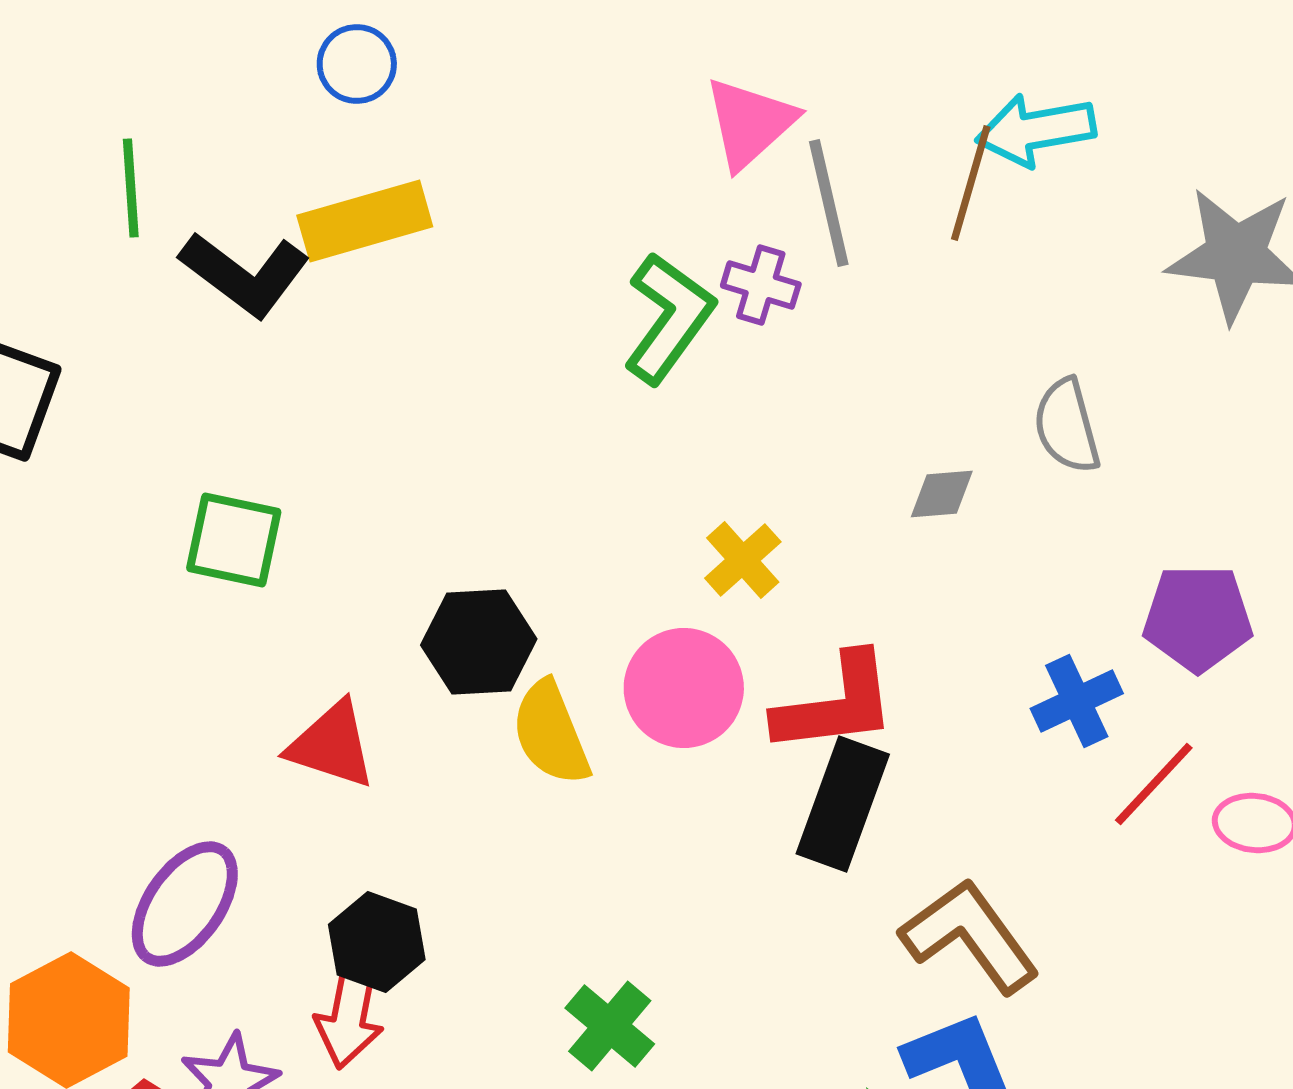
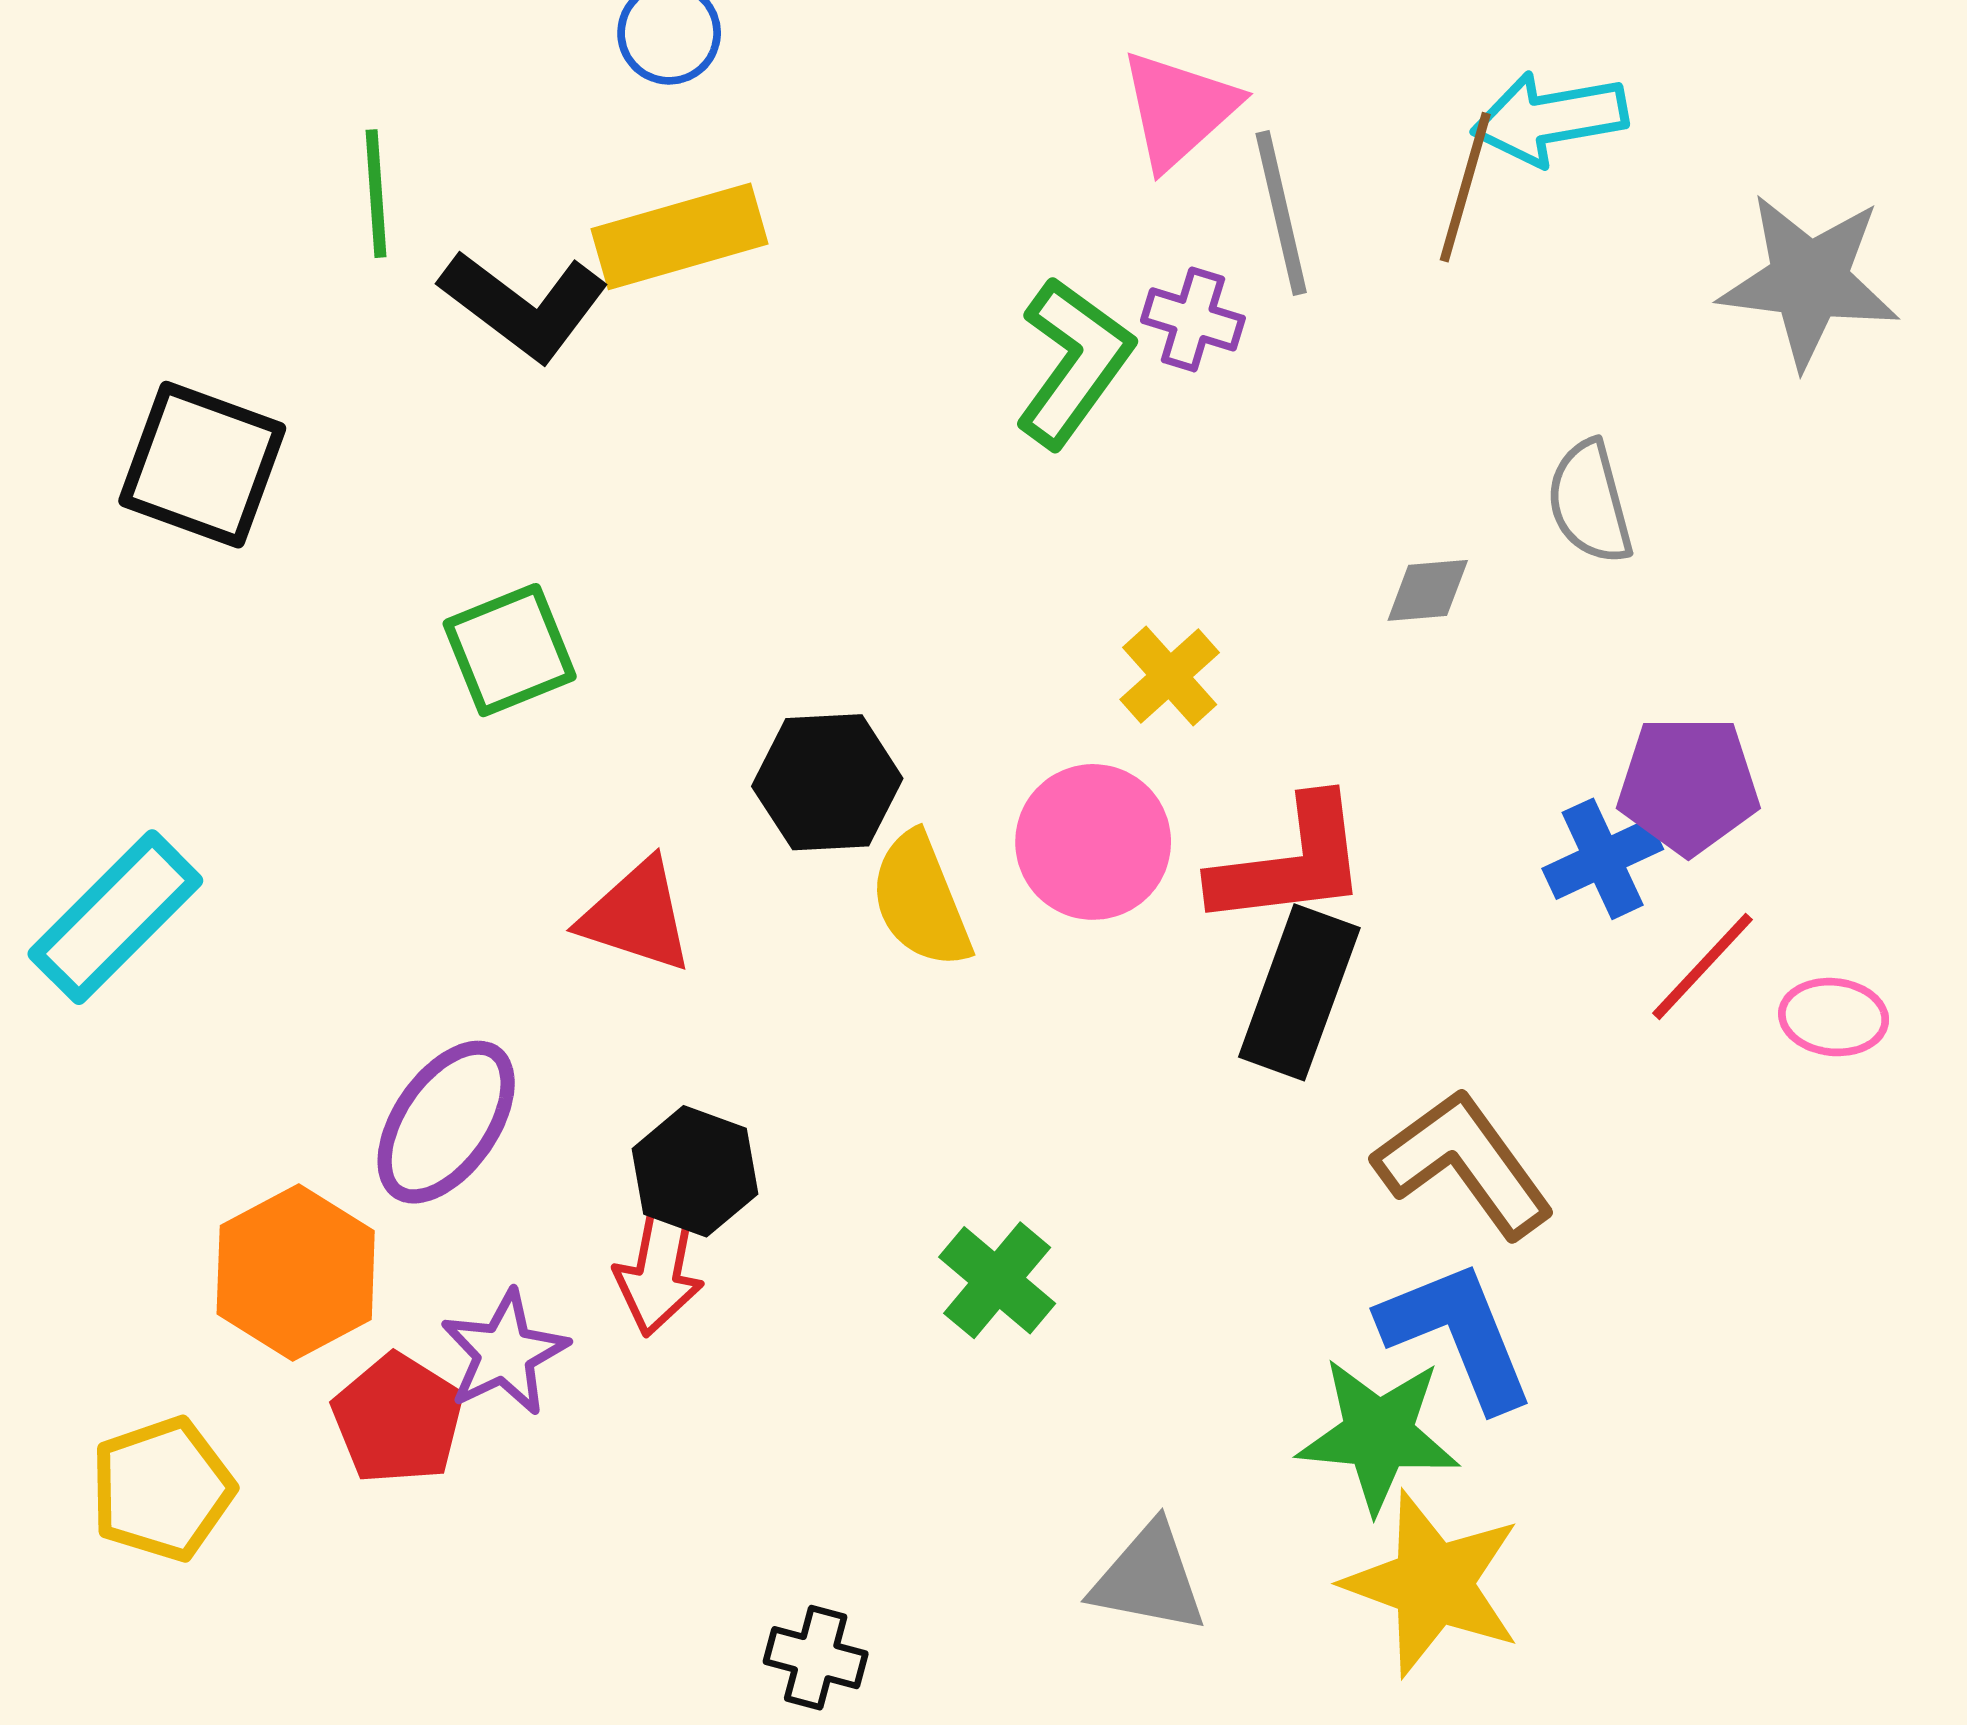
green square: (234, 540) -> (510, 650), turned -34
purple pentagon: (1198, 618) -> (1688, 785), moved

